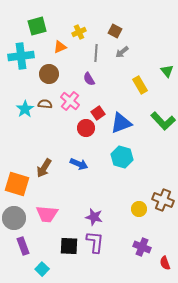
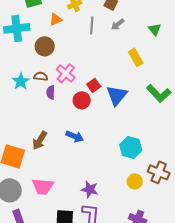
green triangle: (167, 71) -> (155, 29), moved
purple semicircle: (89, 79) -> (51, 92), moved, turned 32
blue triangle: (121, 123) -> (117, 95), turned -30
cyan hexagon: (122, 157) -> (131, 147), moved

